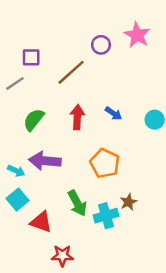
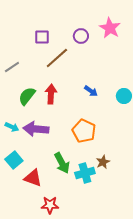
purple square: (31, 57) -> (42, 37), moved
red arrow: (77, 117) -> (51, 94), moved
cyan arrow: (16, 171) -> (12, 127), moved

